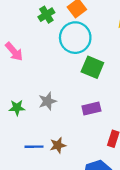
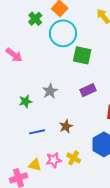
blue line: (34, 147) -> (37, 132), moved

